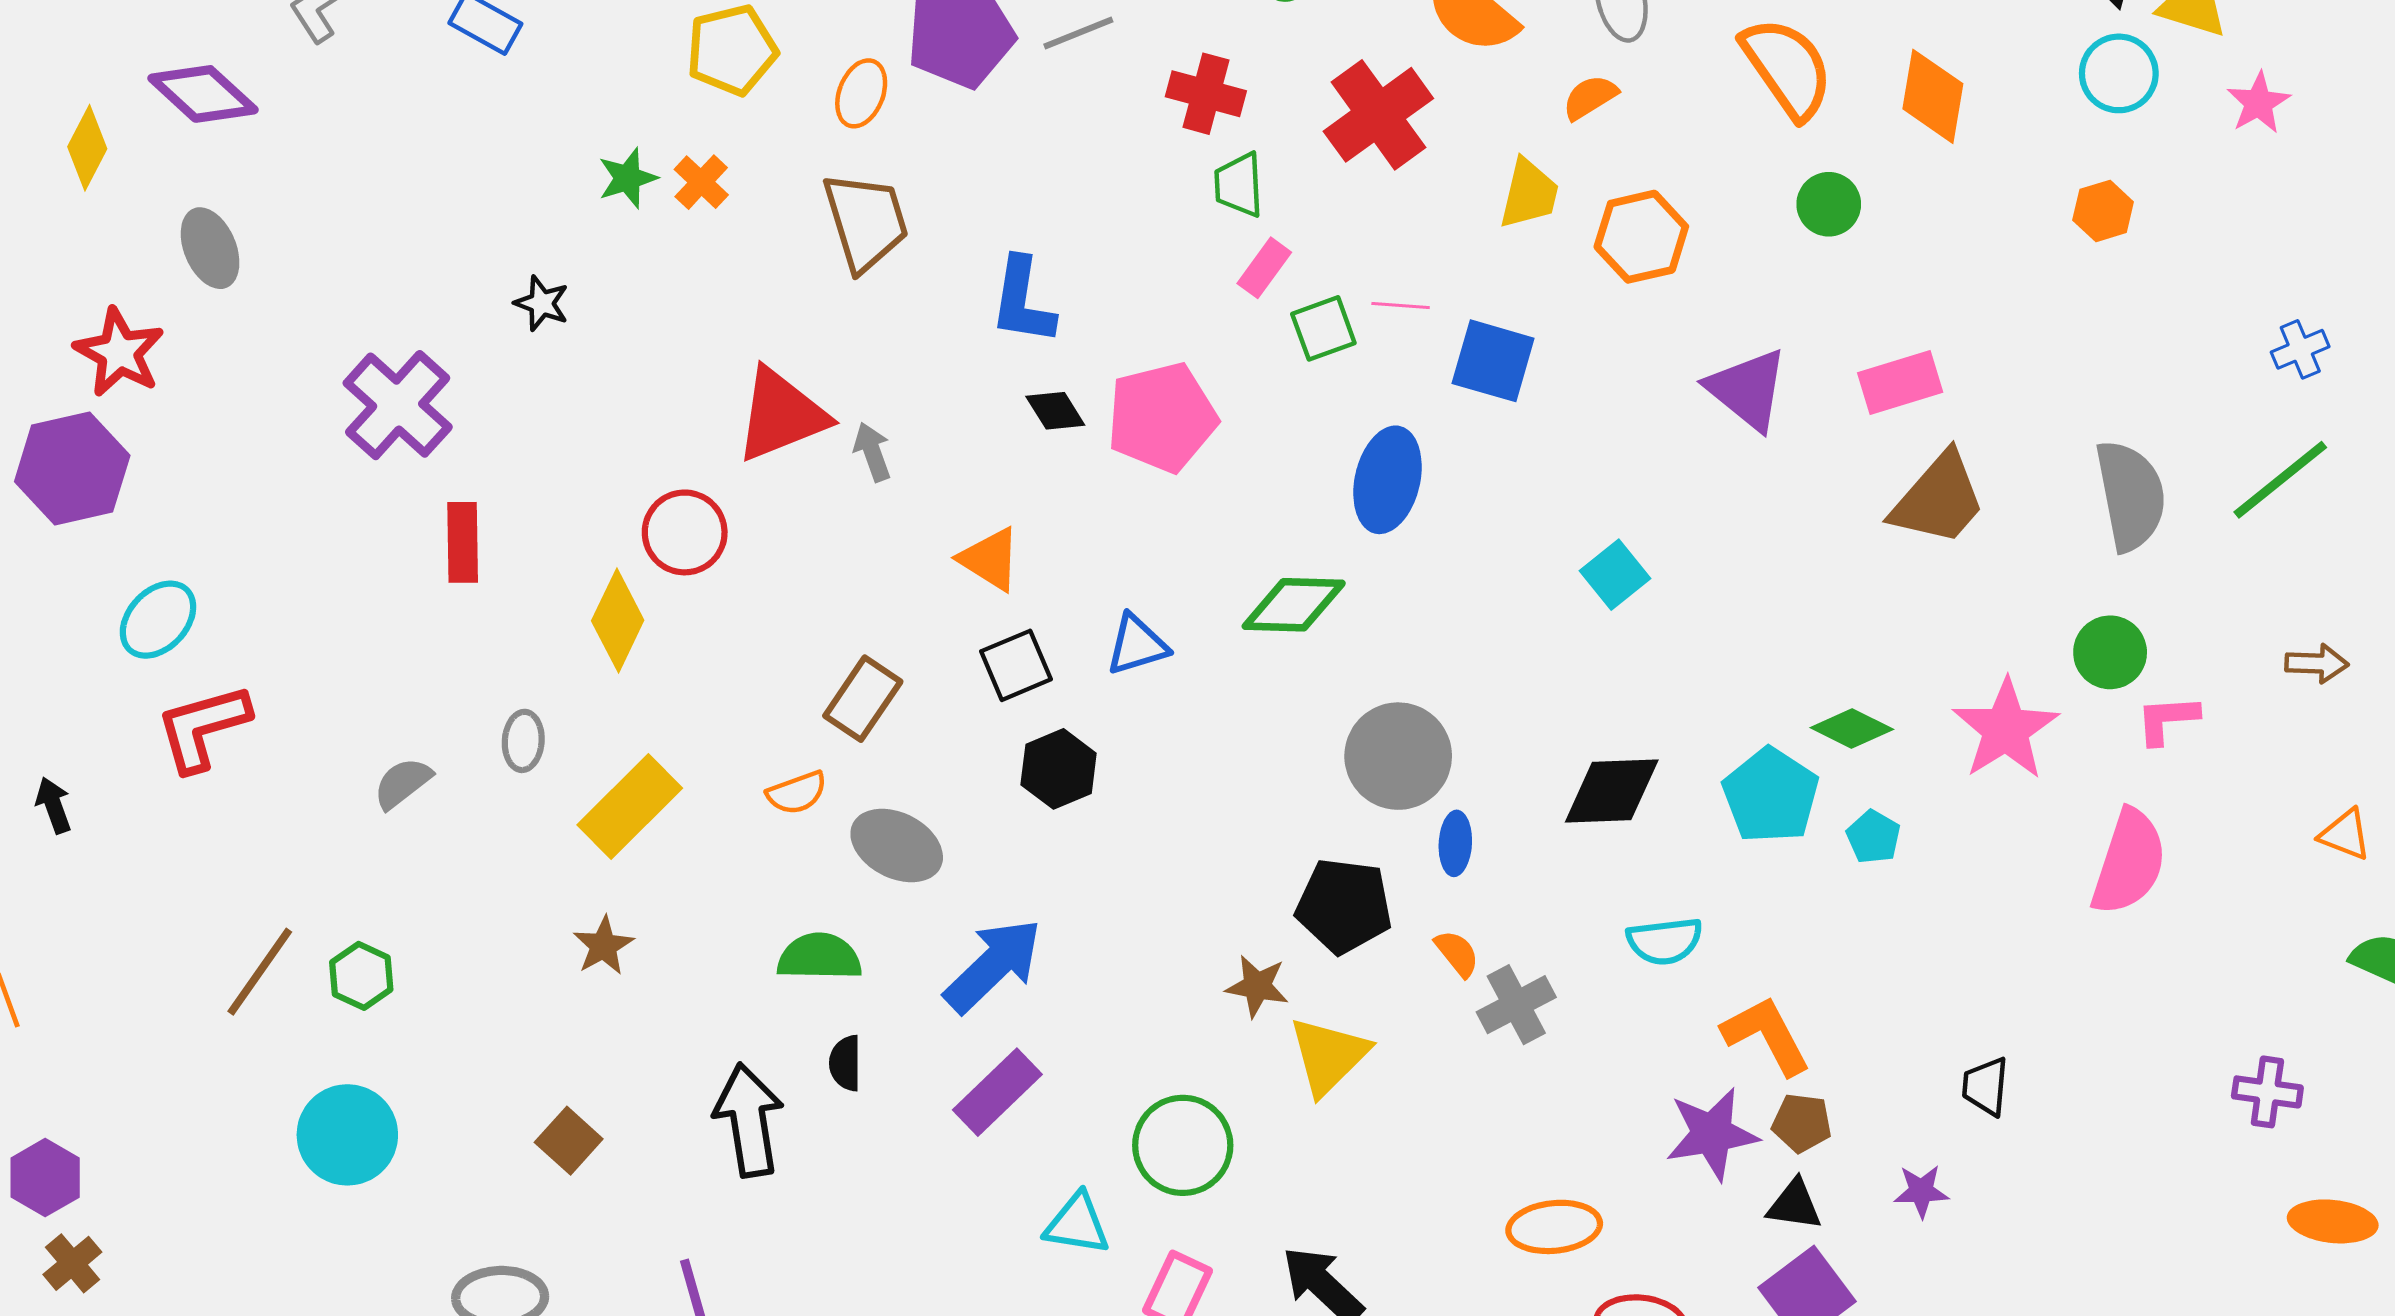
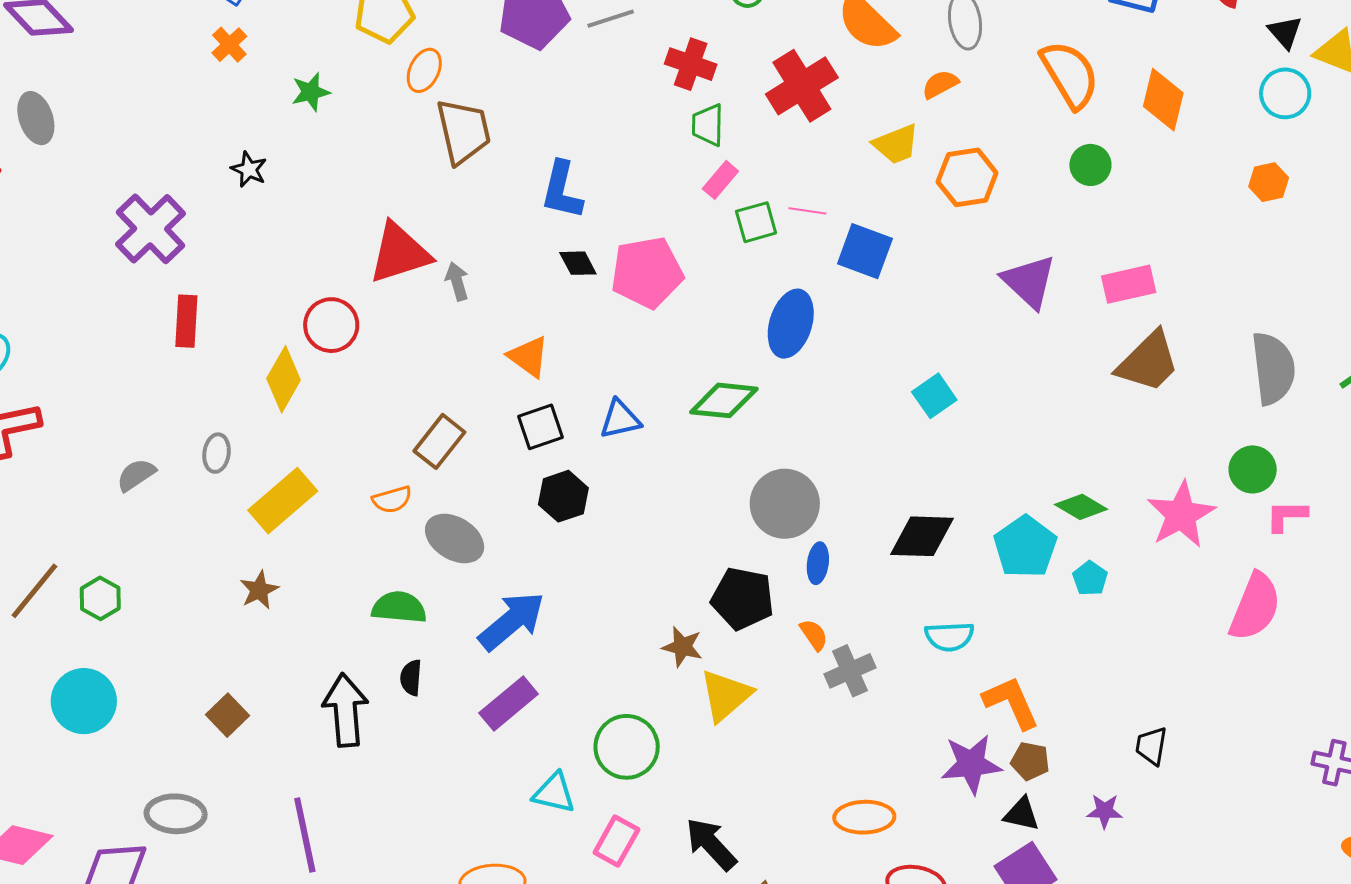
orange ellipse: (861, 93) -> (424, 70), moved
orange cross: (701, 182) -> (229, 45), moved
yellow trapezoid: (1529, 194) -> (896, 144), turned 51

